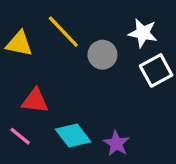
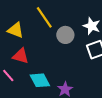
yellow triangle: (19, 44) -> (16, 30), moved

